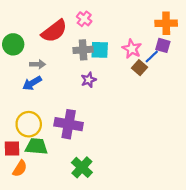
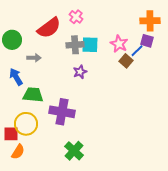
blue arrow: (32, 83) -> (16, 77), moved, turned 90
yellow circle: (29, 124) -> (26, 124), moved
green trapezoid: (36, 146) -> (33, 95), moved

